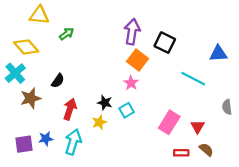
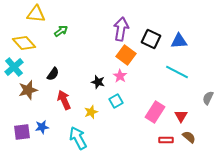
blue triangle: (218, 53) -> (179, 41), moved
black star: (105, 103) -> (98, 82), moved
gray semicircle: (227, 107) -> (208, 98), turned 32
red arrow: (70, 109) -> (64, 100), turned -42
cyan arrow: (73, 142) -> (78, 138), moved, turned -45

